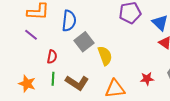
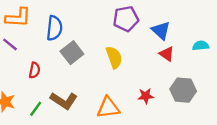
yellow semicircle: (105, 56) -> (114, 57), moved
green line: (53, 79) -> (36, 109), moved, turned 32

